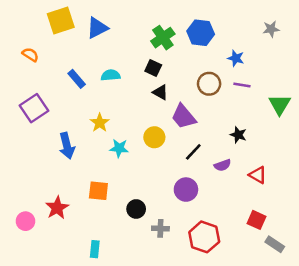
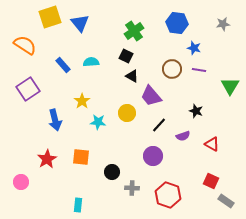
blue triangle: (97, 28) -> (80, 23), turned -42
blue hexagon: (201, 33) -> (177, 23), moved
orange semicircle: (30, 55) -> (25, 45), size x1.6
red star: (57, 208) -> (47, 159), moved

